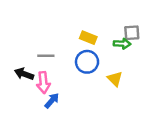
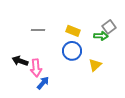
gray square: (132, 33) -> (109, 27), turned -32
gray line: (46, 56) -> (38, 30), moved
yellow triangle: (115, 79) -> (95, 65), turned 32

